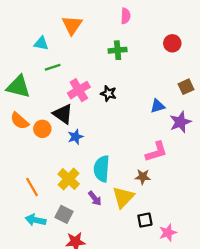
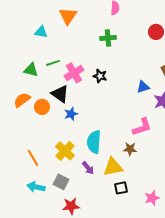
green line: (53, 67) -> (53, 63), moved
green triangle: (18, 87) -> (31, 70), moved, size x0.7
orange semicircle: (20, 121) -> (22, 100), turned 102
yellow triangle: (123, 197) -> (113, 167), turned 35
black square: (145, 220) -> (121, 188), moved

